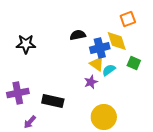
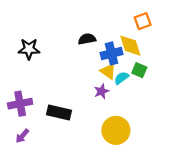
green square: (134, 63) -> (139, 70), moved
purple arrow: (30, 122) -> (22, 136), moved

